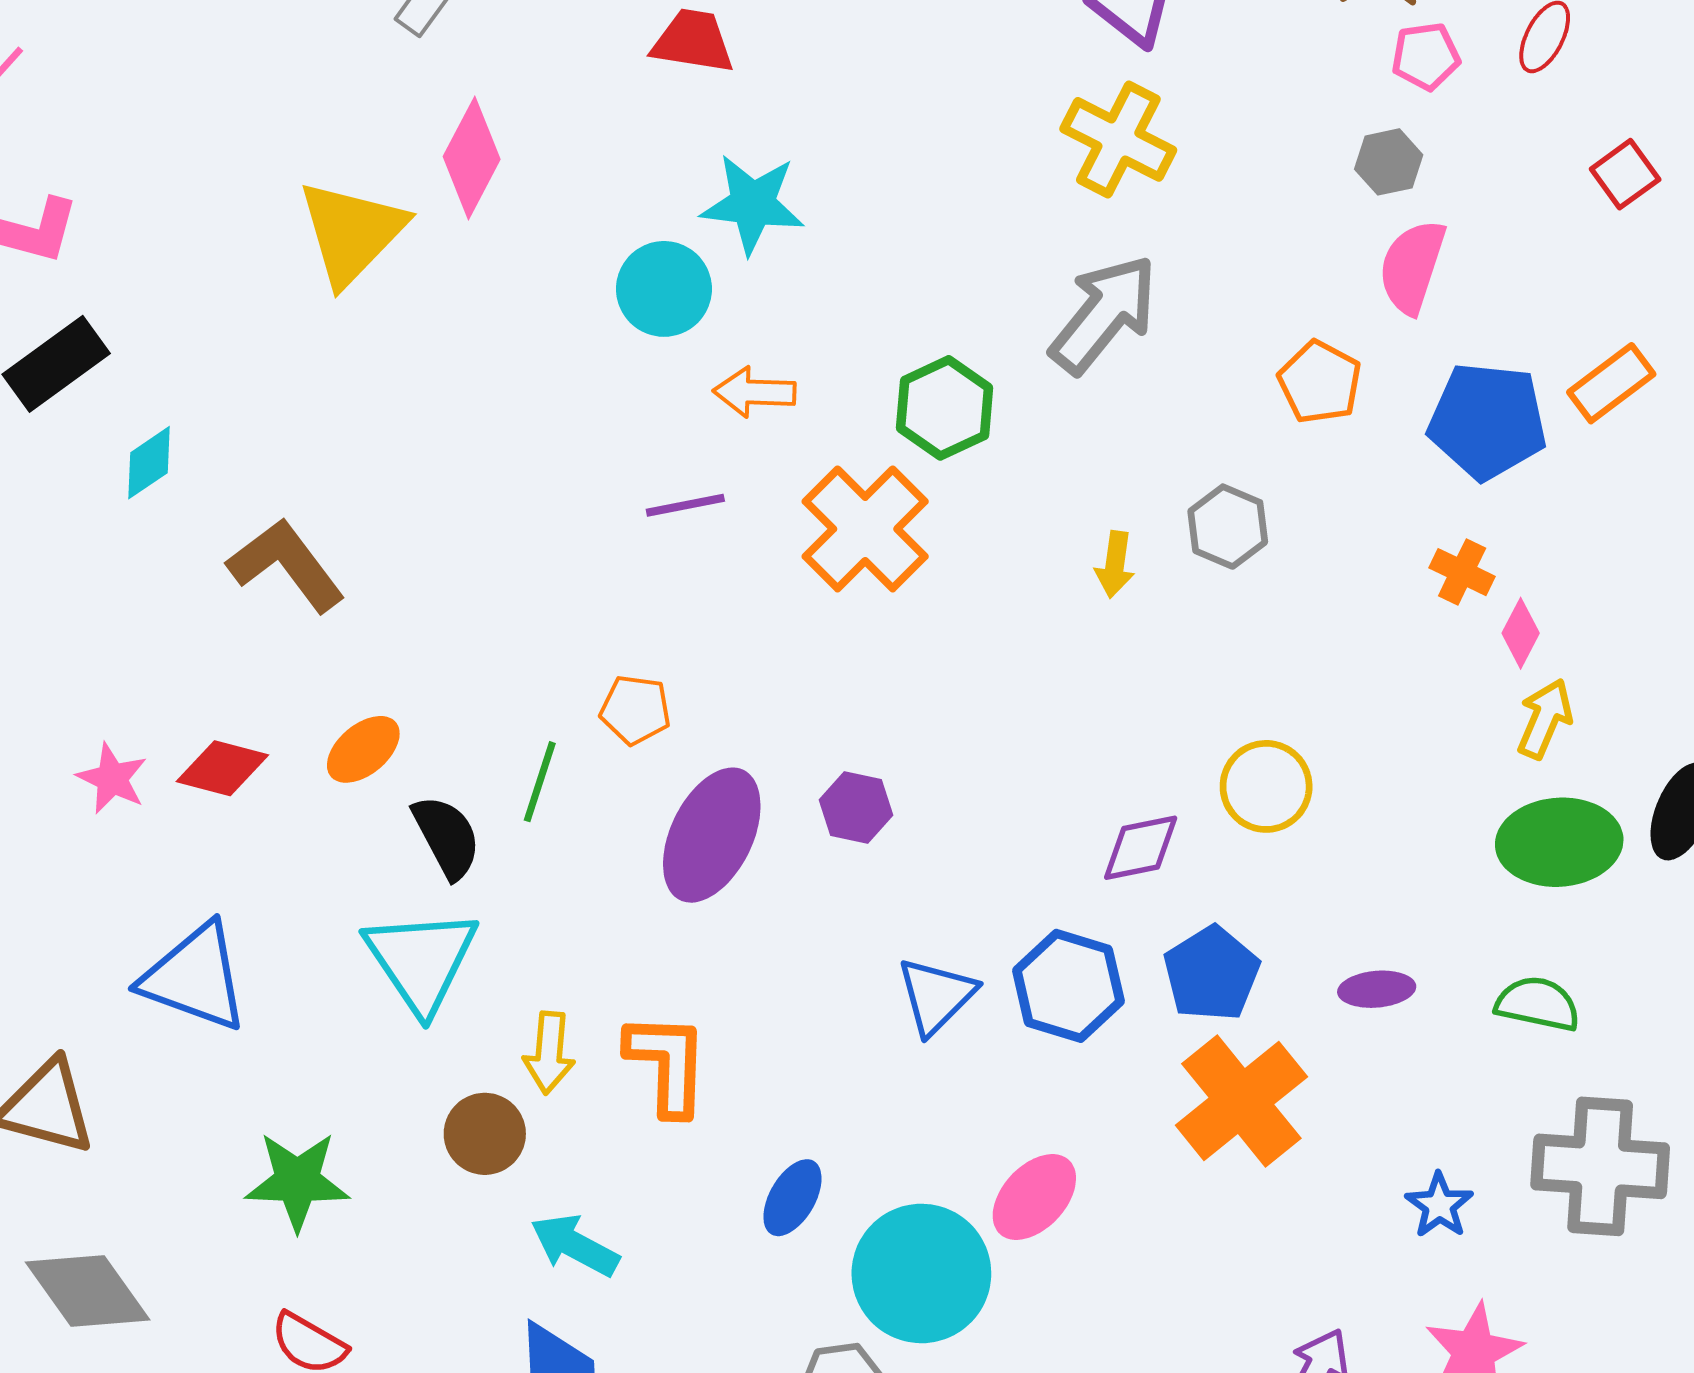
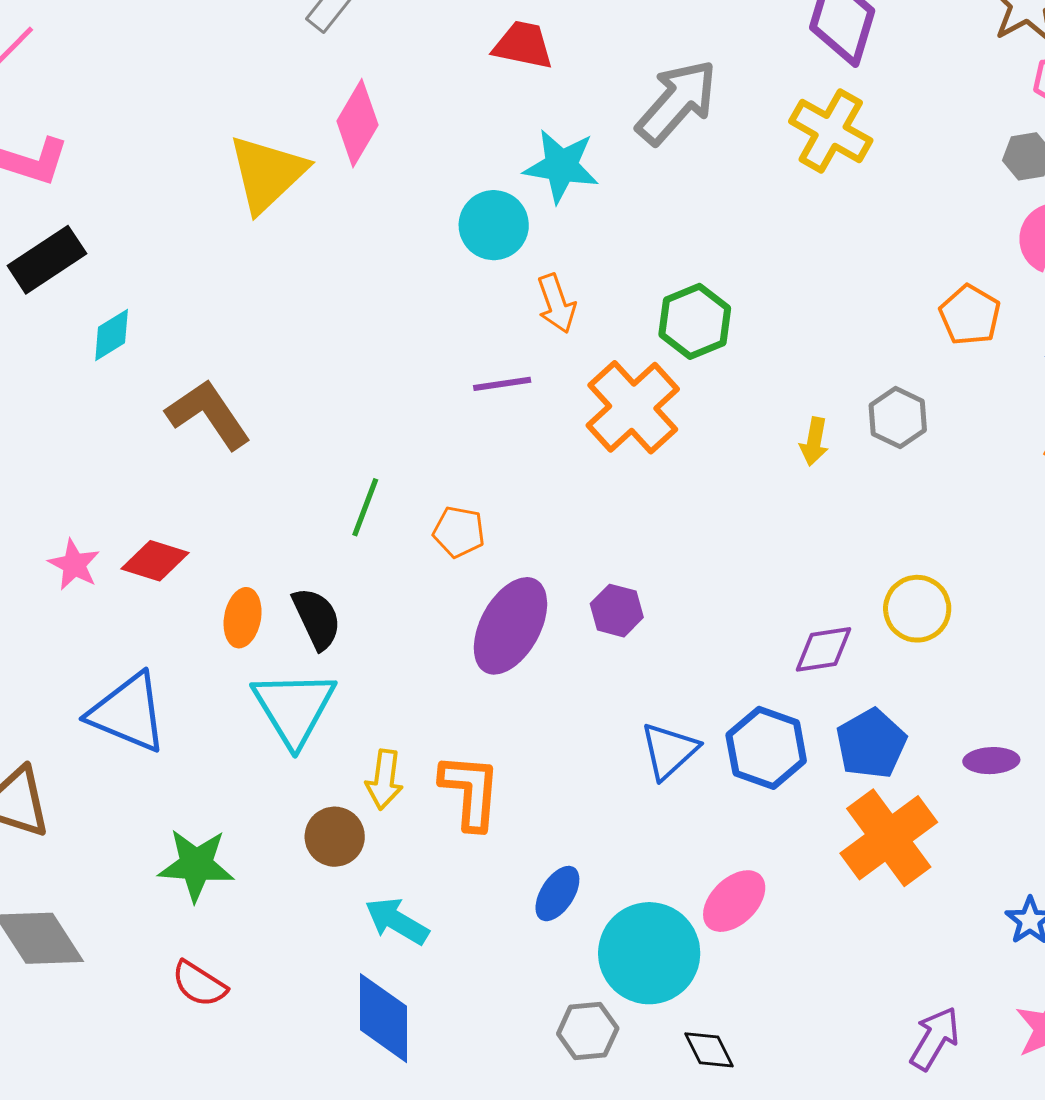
gray arrow: (1104, 314) -> (677, 102), moved
orange arrow: (755, 392) -> (556, 304), turned -114
orange ellipse: (363, 749) -> (243, 618), moved, turned -42
green line: (540, 782) -> (365, 507), moved

